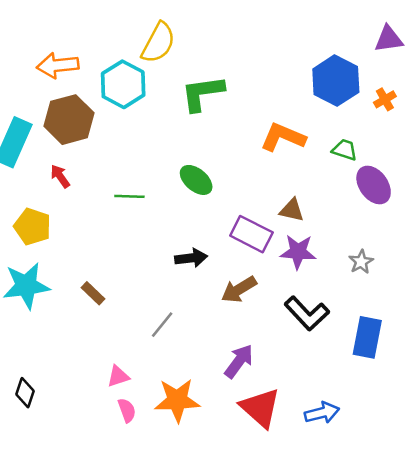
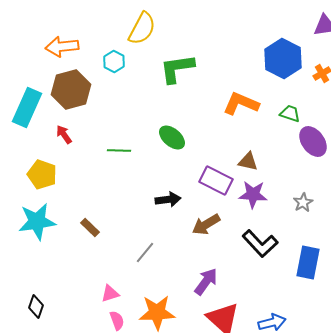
cyan hexagon: (123, 84) -> (114, 62), size x0.6

